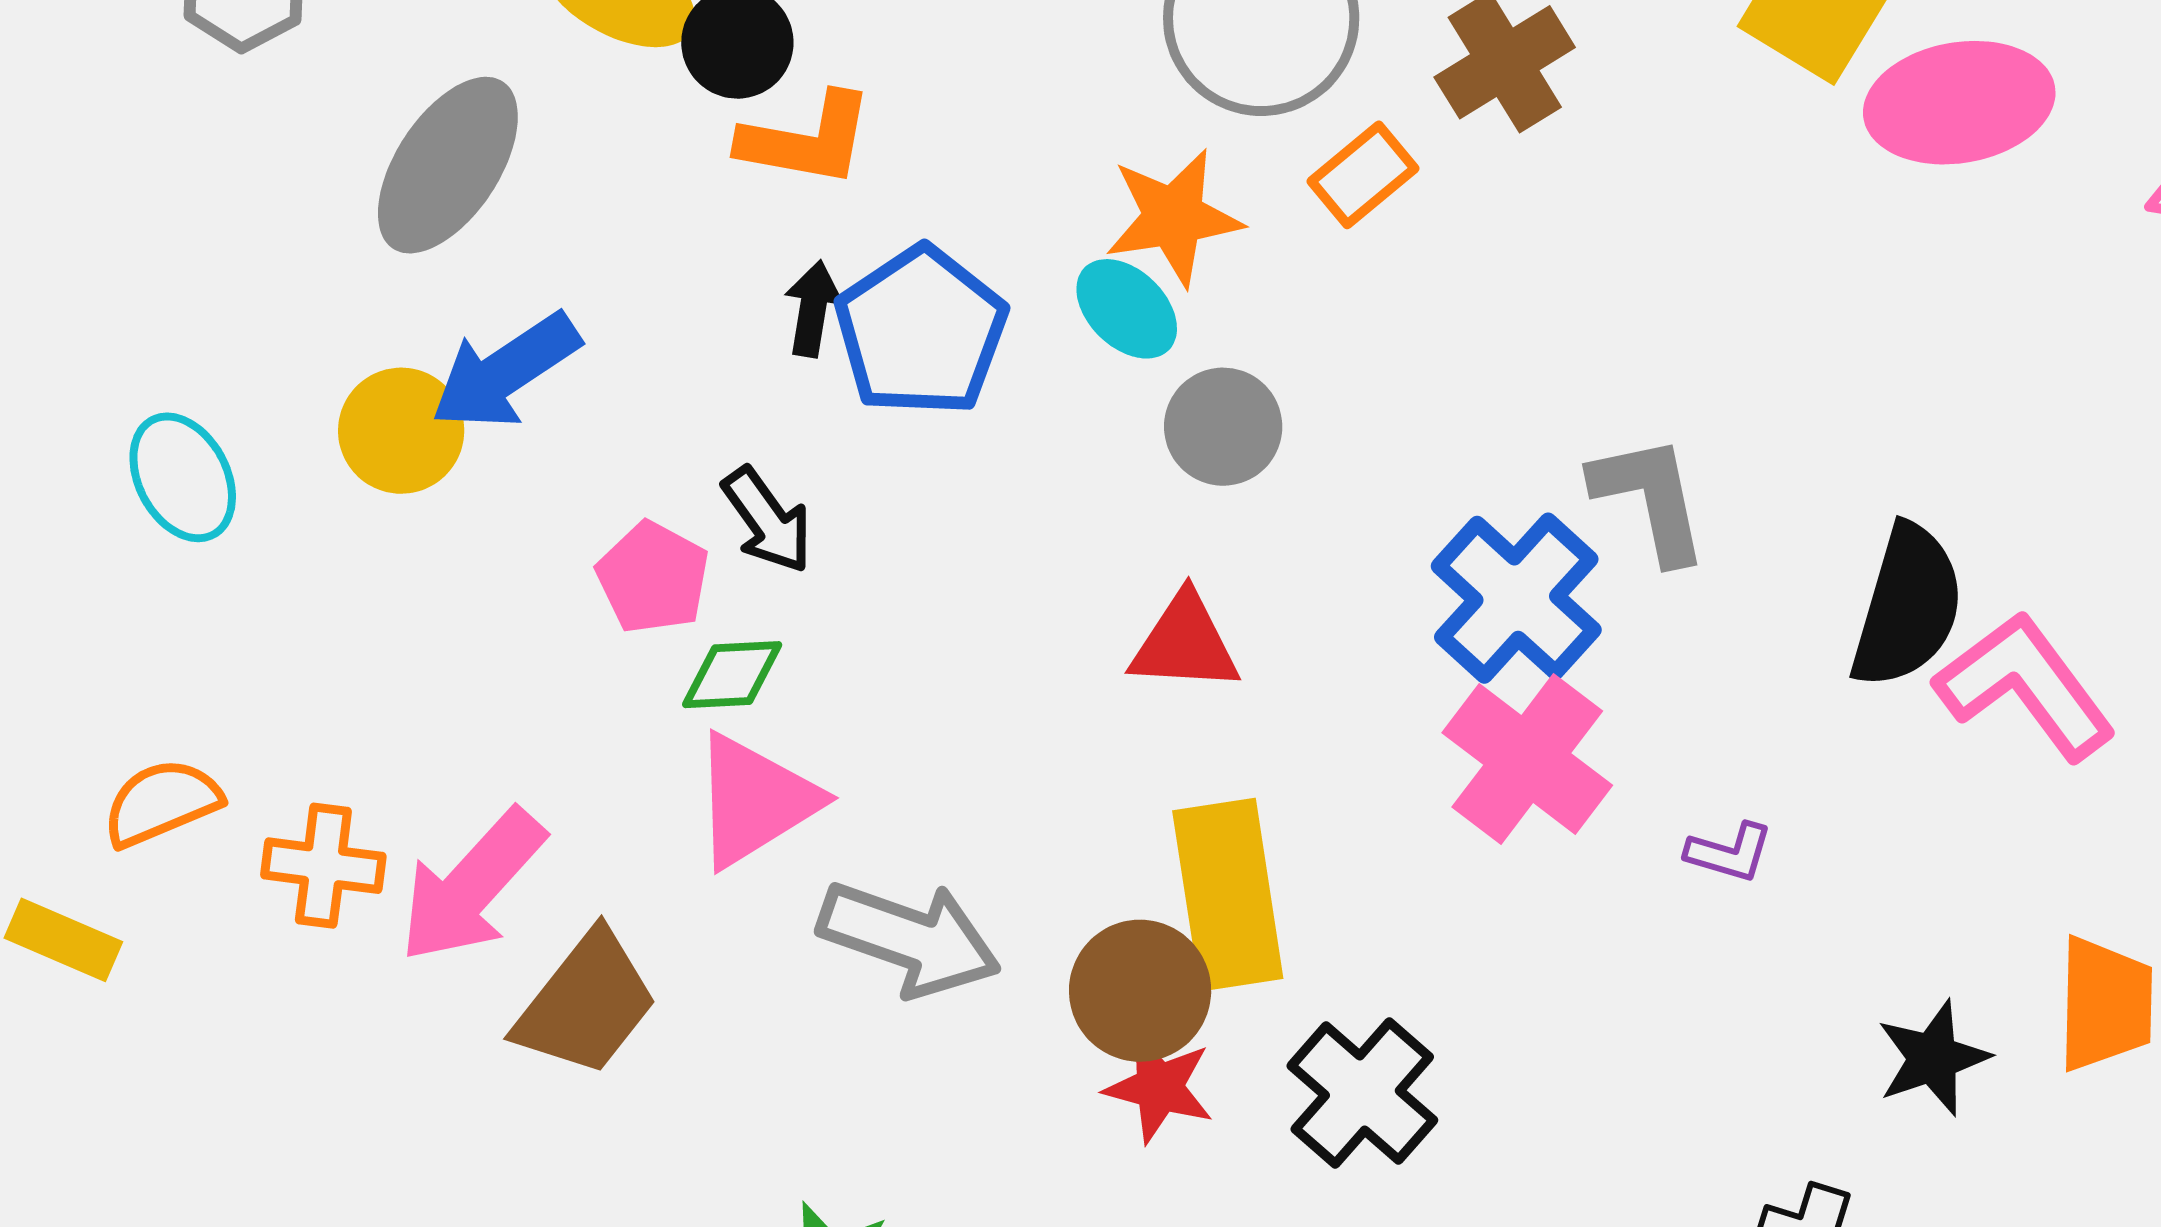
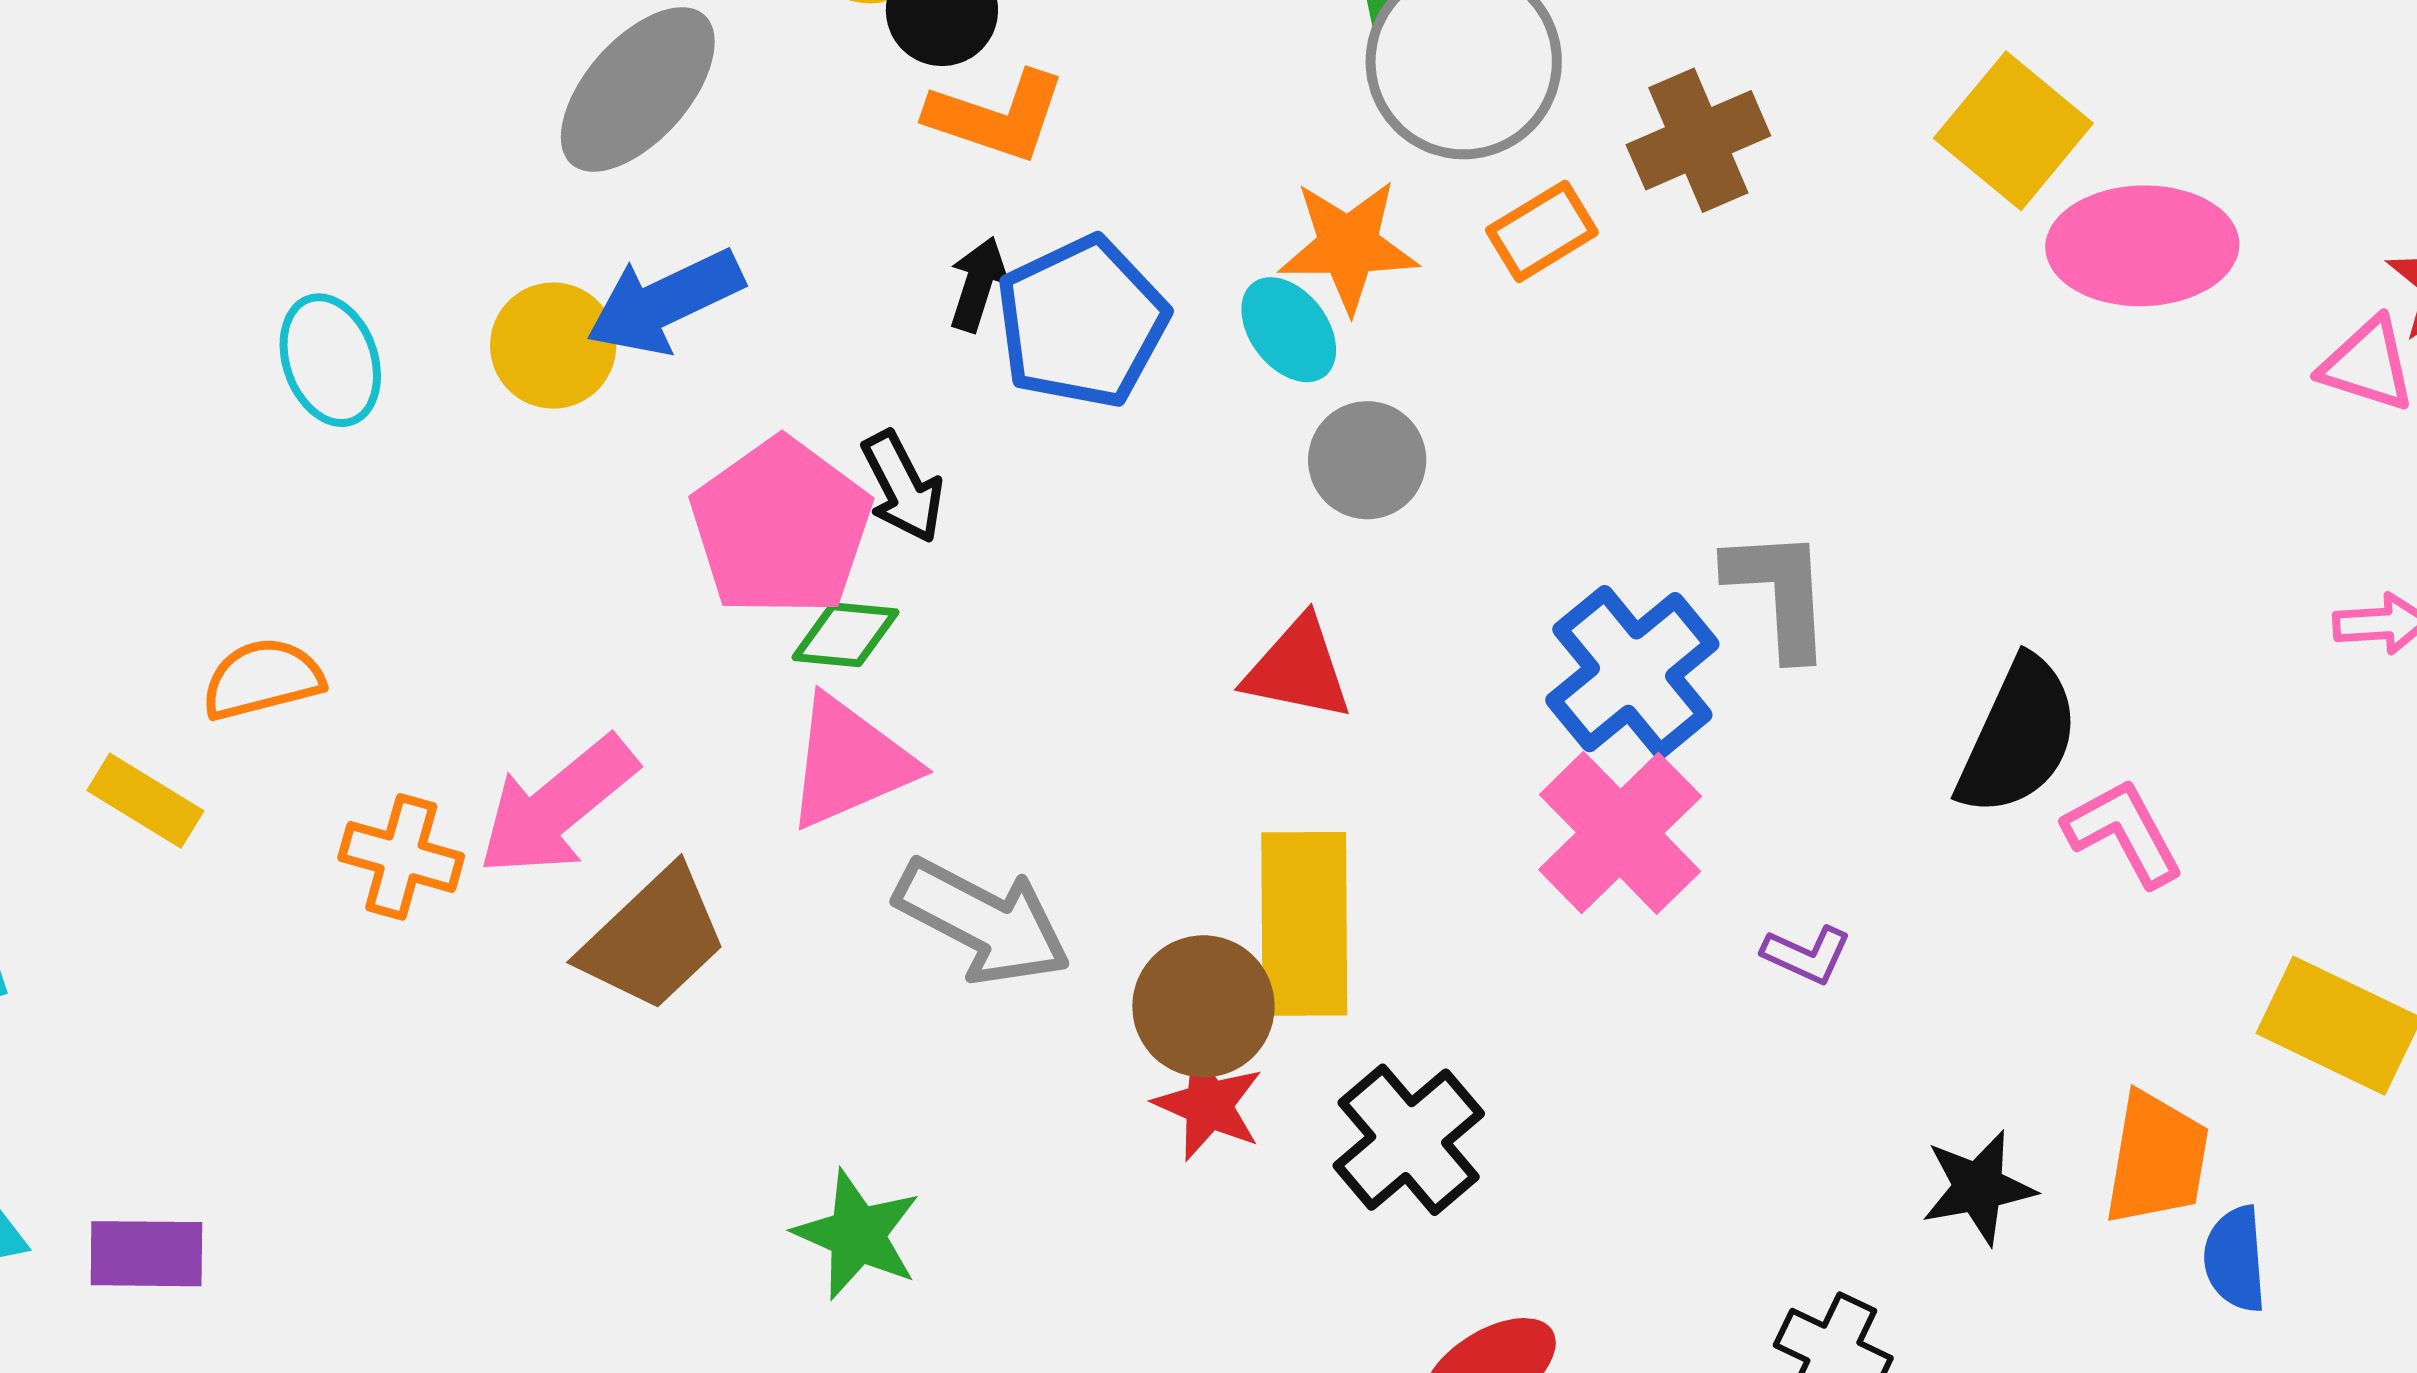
pink pentagon: (653, 578) -> (781, 527), size x1.6
pink L-shape: (2025, 686) -> (2124, 833), size x0.7
orange cross: (323, 866) -> (401, 857), moved

